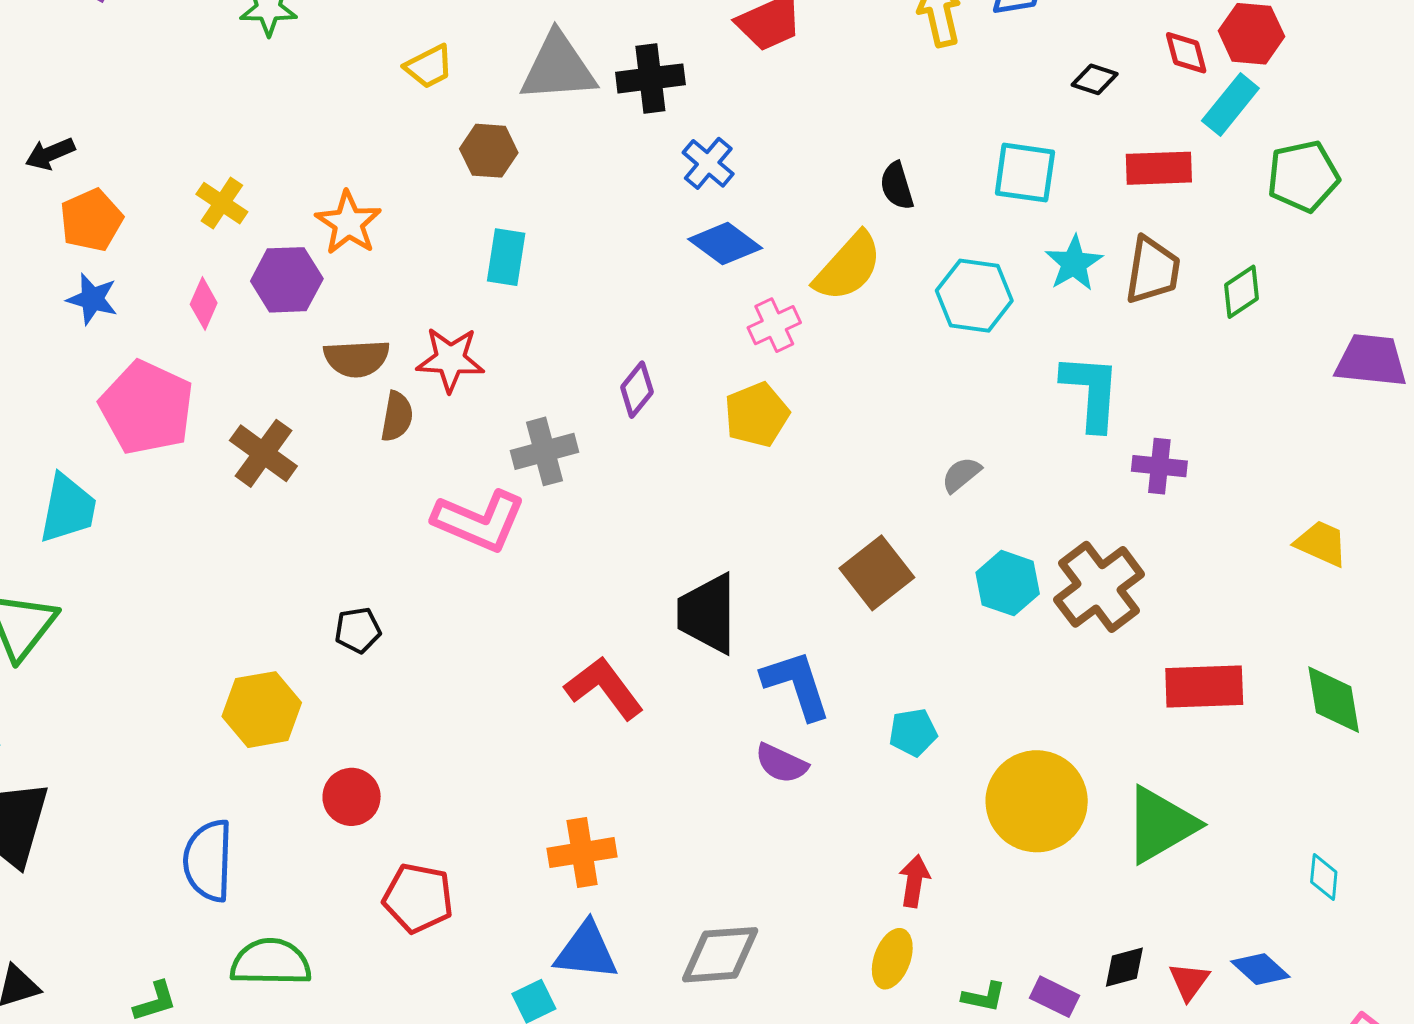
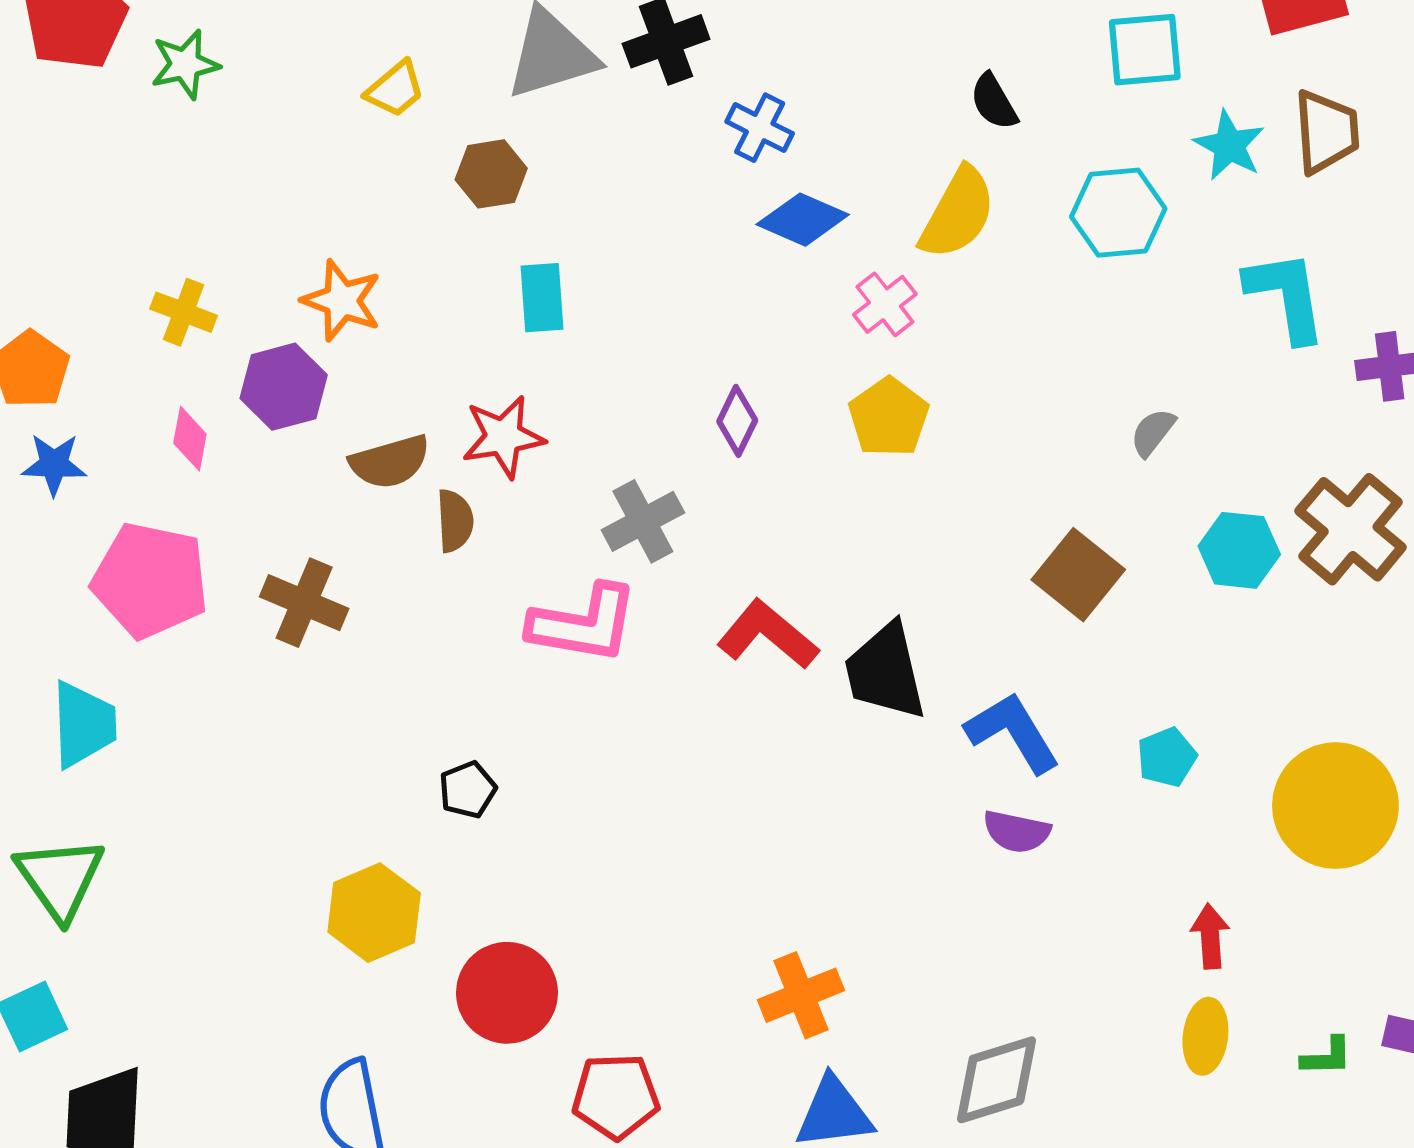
red L-shape: (604, 688) -> (768, 635), moved
red circle: (352, 797) -> (507, 993), size x1.4

